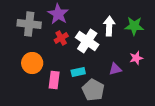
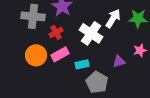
white arrow: (109, 26) -> (113, 18), turned 30
red cross: (61, 38) -> (56, 32), moved
pink rectangle: (54, 80) -> (60, 54), moved, turned 54

